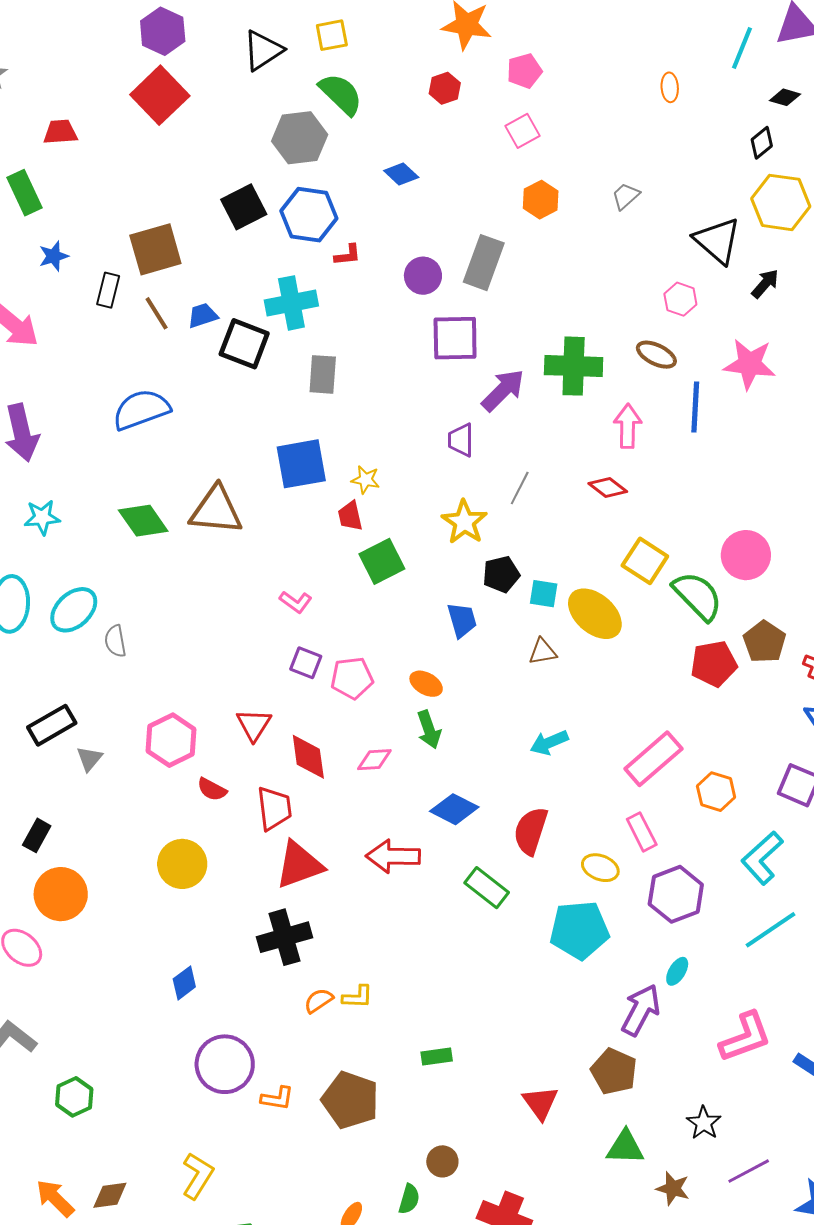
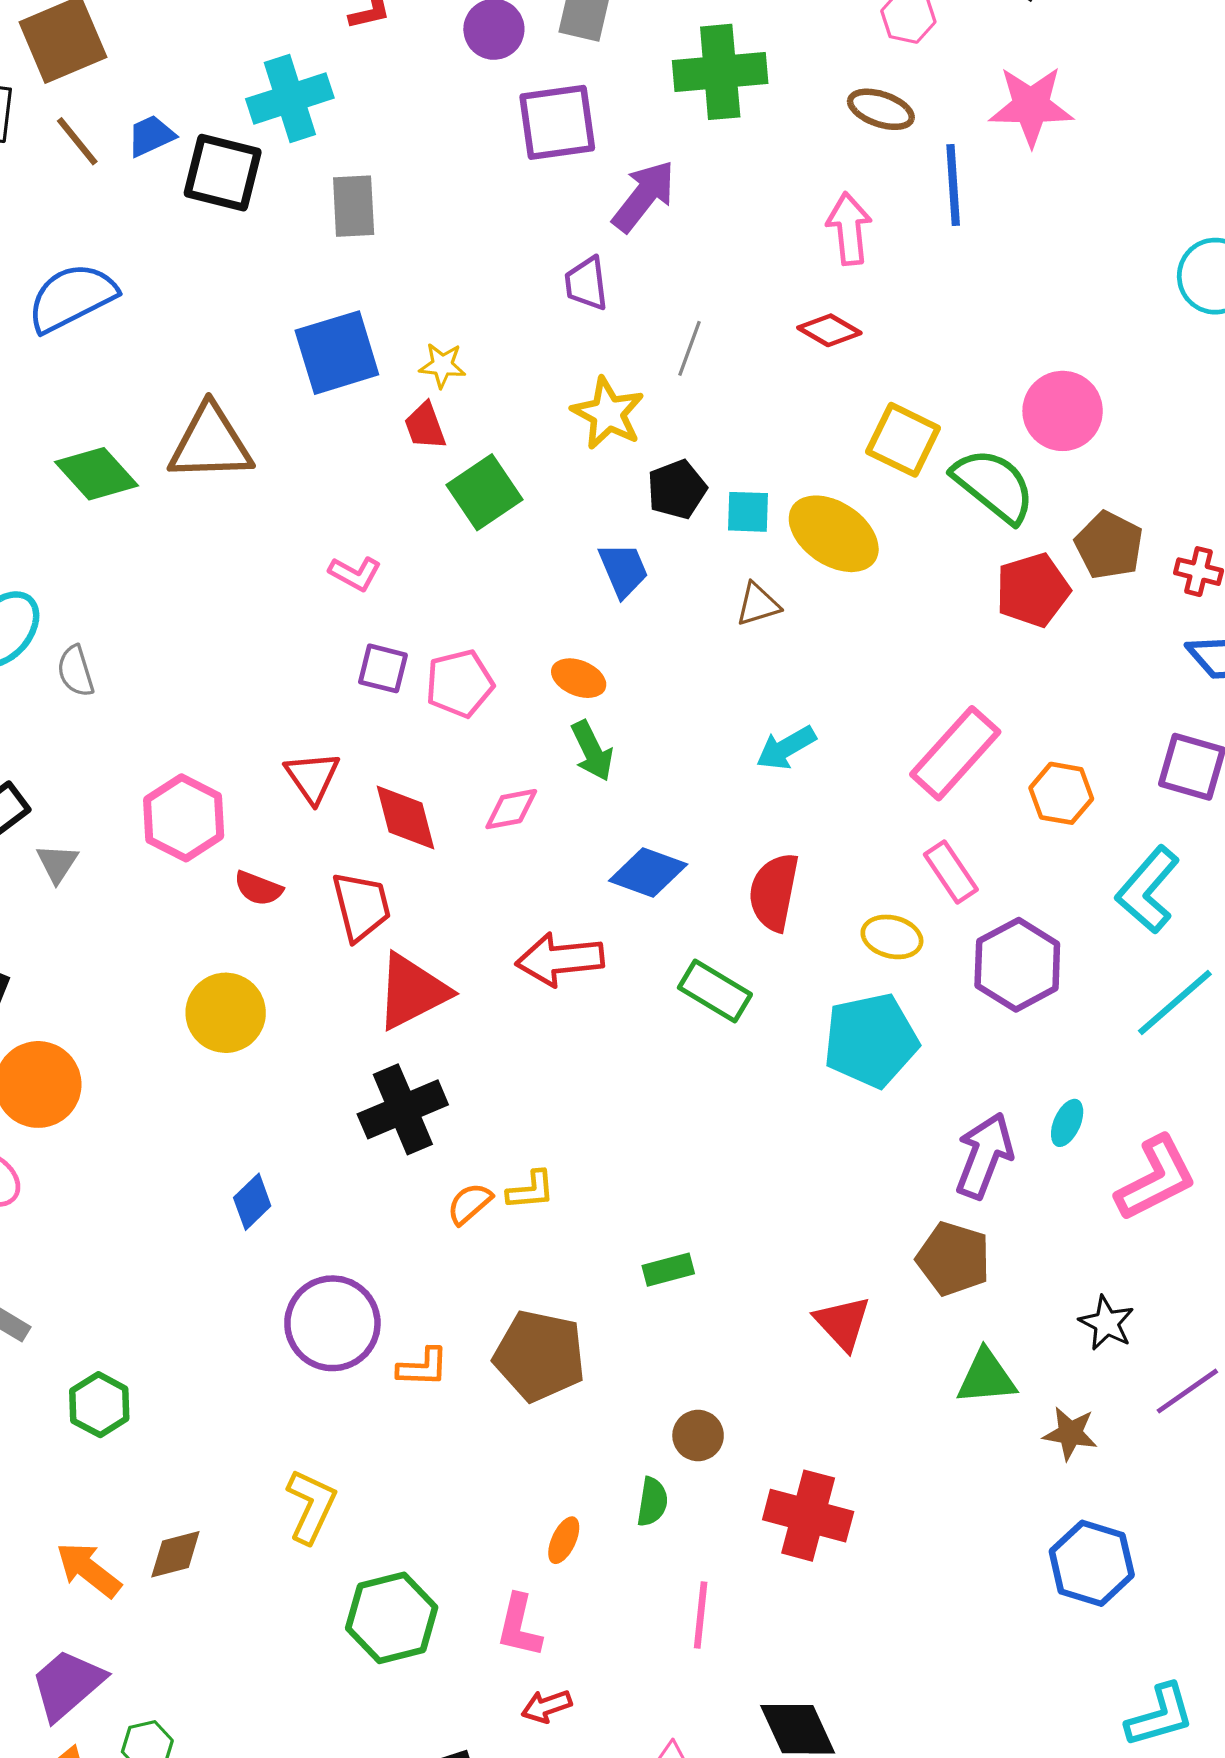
green cross: (574, 366) -> (720, 72), moved
cyan ellipse: (677, 971) -> (1067, 1123), moved

